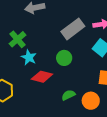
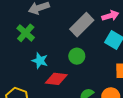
green cross: (18, 39) -> (26, 33), moved

